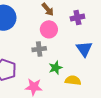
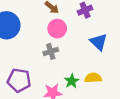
green star: (55, 68) -> (72, 81), moved

